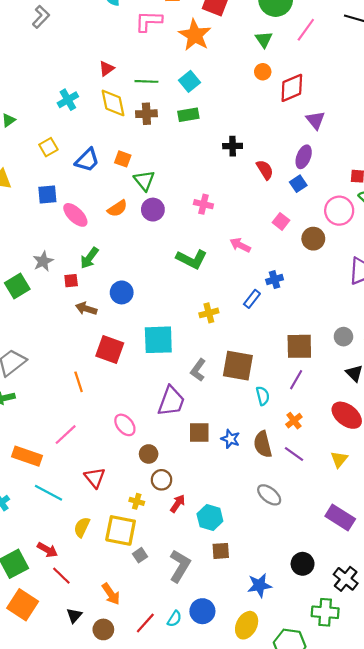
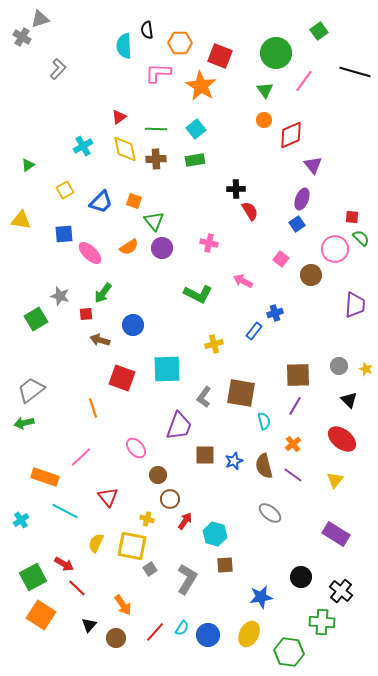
red semicircle: (265, 170) -> (250, 211), moved
gray star: (43, 261) -> (60, 296), turned -30
blue star: (230, 439) -> (234, 461), turned 30
blue circle: (202, 611) -> (208, 635), moved

